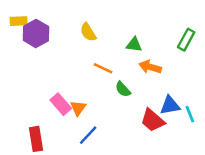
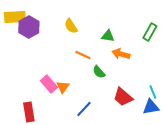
yellow rectangle: (19, 21) -> (15, 17), size x1.5
blue triangle: (170, 105) -> (151, 107), moved
blue line: (88, 135) -> (84, 109), moved

